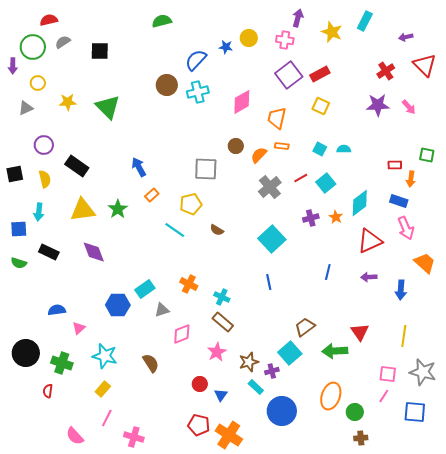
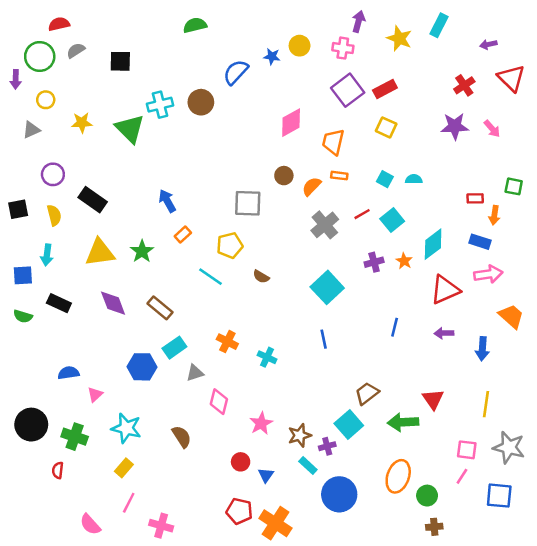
cyan cross: (198, 92) -> (160, 105), moved
pink arrow: (406, 228) -> (488, 274), turned -75
brown rectangle: (223, 322) -> (160, 308), moved
pink diamond: (182, 334) -> (219, 402), turned -55

